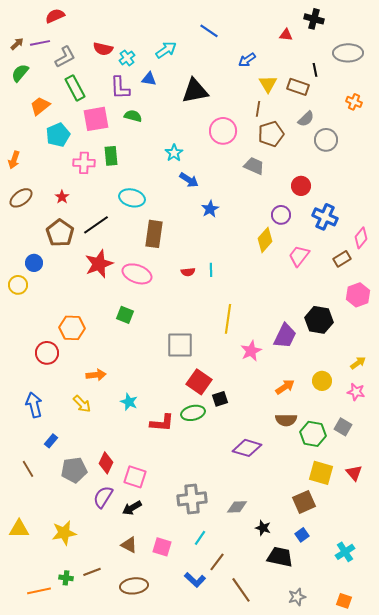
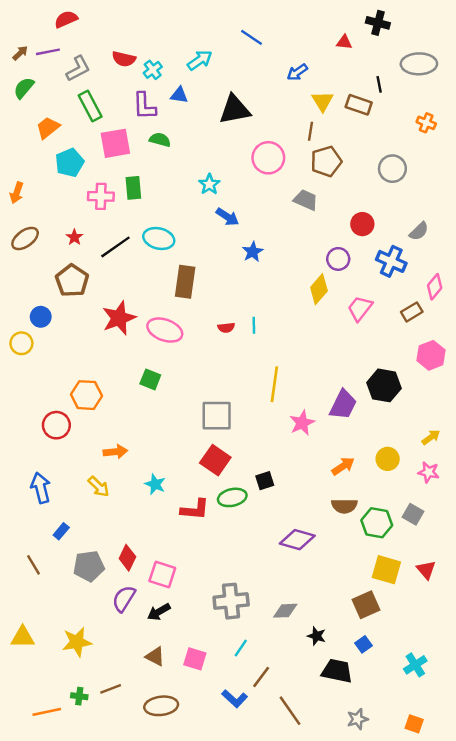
gray semicircle: (306, 119) -> (419, 231), moved
black line: (96, 225) -> (115, 247), moved
red square: (199, 382) -> (215, 460), moved

